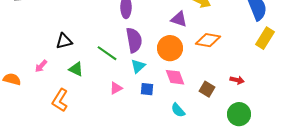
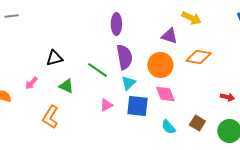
blue square: (147, 89) -> (137, 106), size x1.6
brown square: (207, 89) -> (197, 123), moved

